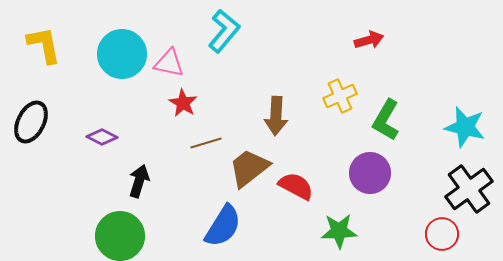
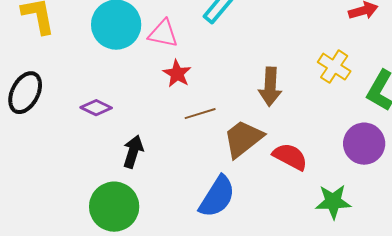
yellow cross: (340, 96) -> (334, 67), turned -32

